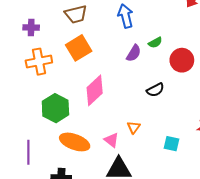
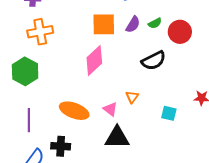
green semicircle: (155, 43) -> (155, 23), moved
orange square: (79, 48) -> (104, 24), moved, turned 30
black semicircle: (155, 90) -> (154, 61), size x1.4
green hexagon: (55, 108) -> (25, 71), moved

